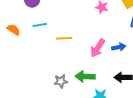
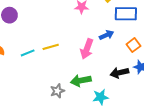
cyan line: (40, 25) -> (28, 53), moved
blue arrow: (119, 47) -> (106, 35), moved

